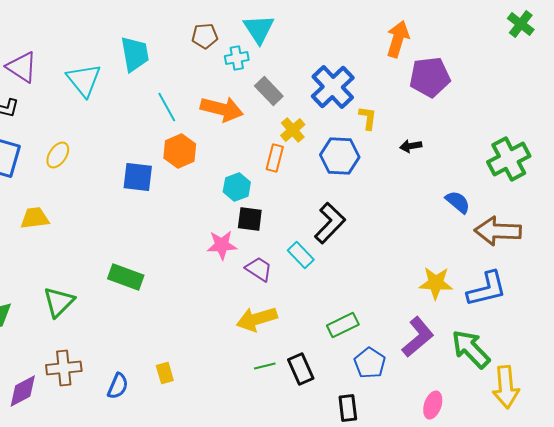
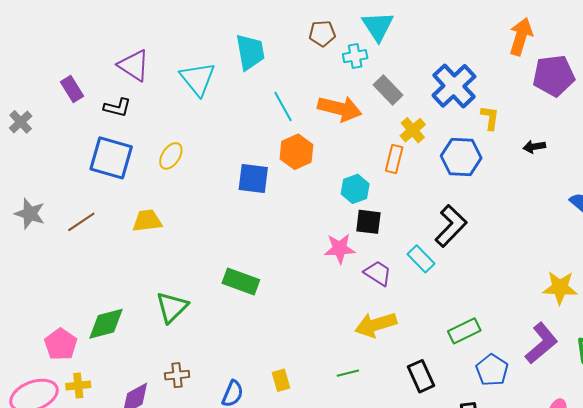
green line: (265, 366) -> (348, 373), moved
brown cross: (64, 368) -> (177, 375), size x0.7

